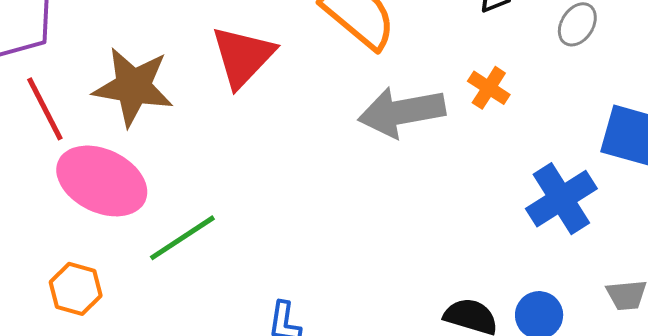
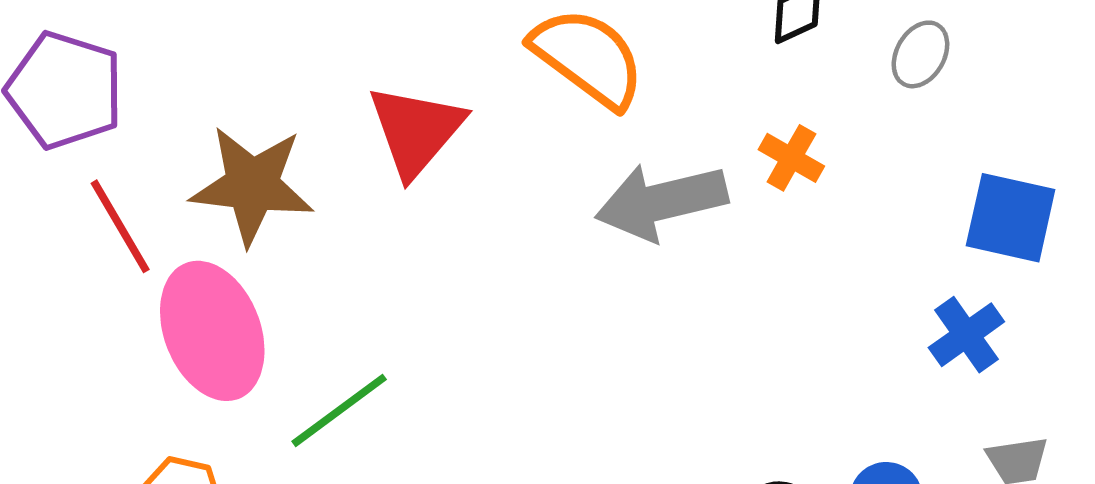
pink ellipse: (102, 181) -> (212, 331), turned 46
blue cross: (561, 199) -> (966, 335), moved, size x0.7

